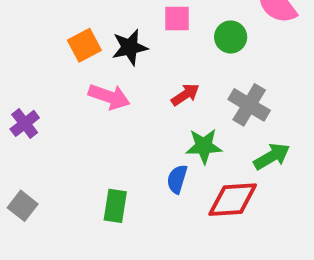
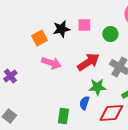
black star: (130, 47) -> (61, 29), moved
red arrow: (185, 95) -> (88, 62), size x1.6
green rectangle: (115, 206) -> (63, 116), moved

